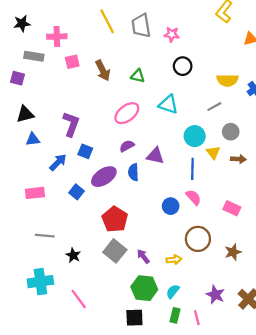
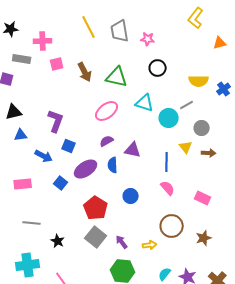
green triangle: (138, 76) -> (117, 77), size x1.6
cyan circle: (195, 136) -> (169, 118), moved
blue arrow: (58, 162) -> (44, 156), turned 72
blue circle: (171, 206) -> (131, 196), moved
cyan semicircle: (173, 291) -> (165, 274), moved

